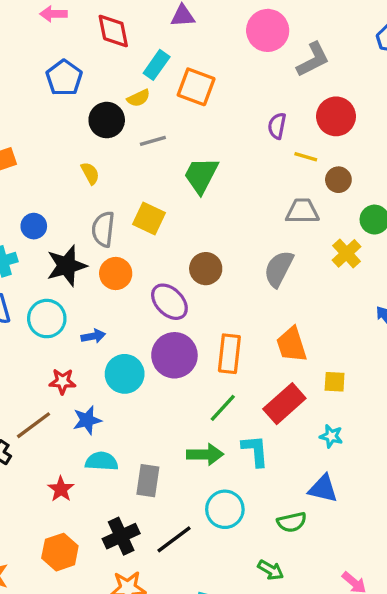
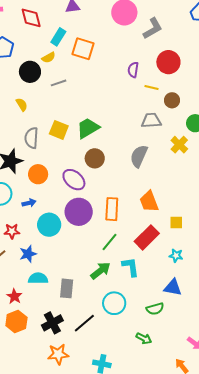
green trapezoid: (201, 175) -> (88, 128), moved, turned 35
orange circle: (116, 274) -> (38, 174), moved
green arrow: (205, 454) -> (100, 271), turned -35
orange hexagon: (60, 552) -> (16, 321), moved

